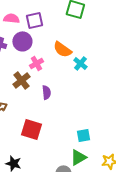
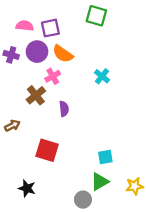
orange semicircle: (62, 49) -> (63, 54), moved

